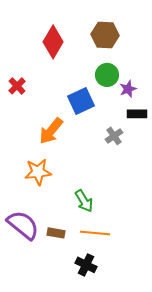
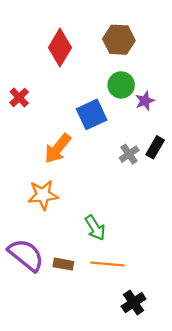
black rectangle: (137, 114) -> (155, 147), moved, turned -60
black cross: (86, 265) -> (134, 303), moved, turned 30

